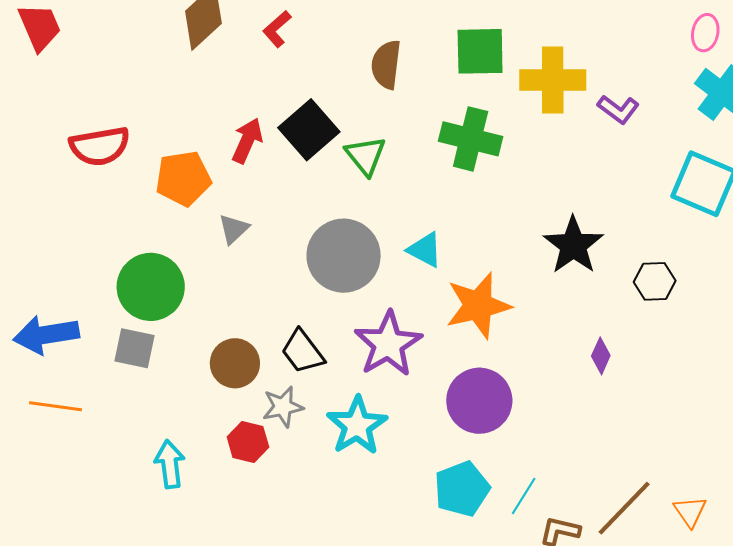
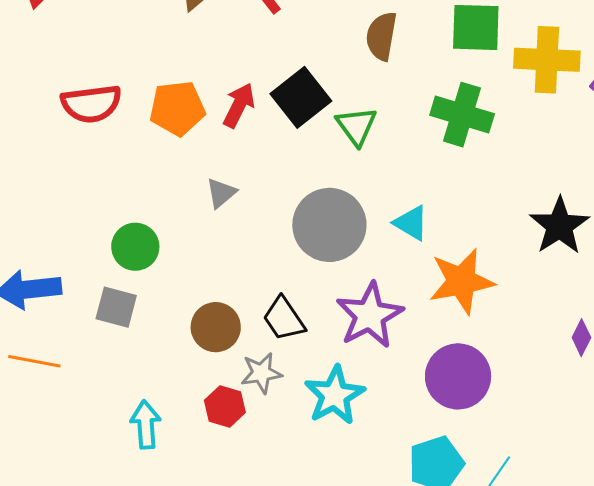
orange pentagon: (183, 178) -> (177, 108), moved
green circle: (151, 287) -> (135, 247), size x0.7

